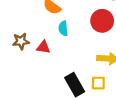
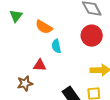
brown star: (21, 41) -> (25, 83), moved

